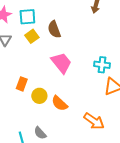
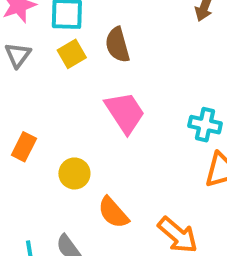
orange rectangle: (22, 84) -> (24, 147), moved
orange semicircle: (59, 103) -> (113, 213), moved

